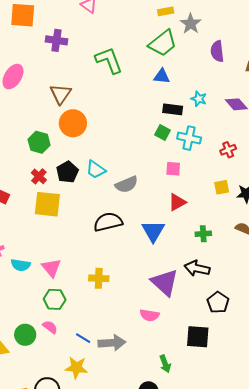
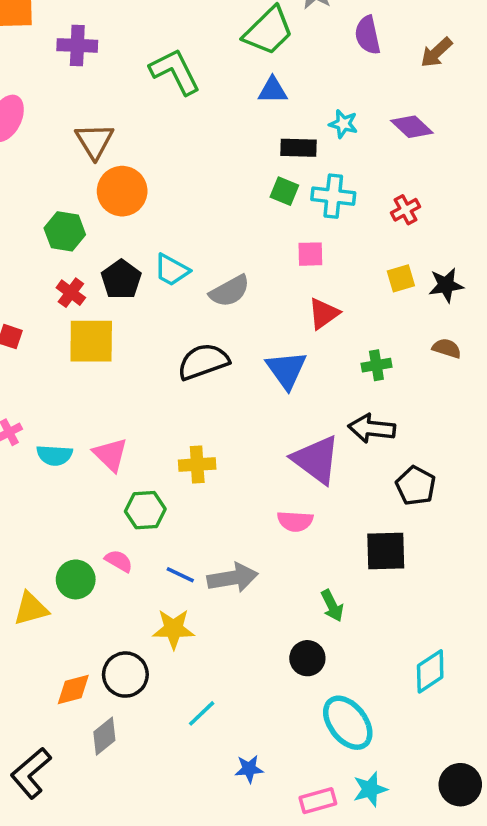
green hexagon: (55, 299) -> (145, 510), moved

